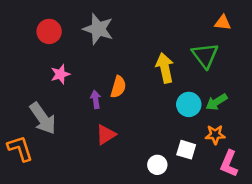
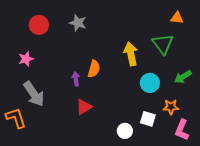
gray star: (98, 29) -> (78, 23), size x0.7
pink star: (60, 74) -> (26, 59), moved
green arrow: (216, 102) -> (183, 77), moved

